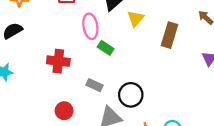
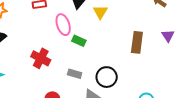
brown rectangle: (169, 35) -> (137, 42), moved
red cross: (58, 61) -> (41, 58), turned 30

